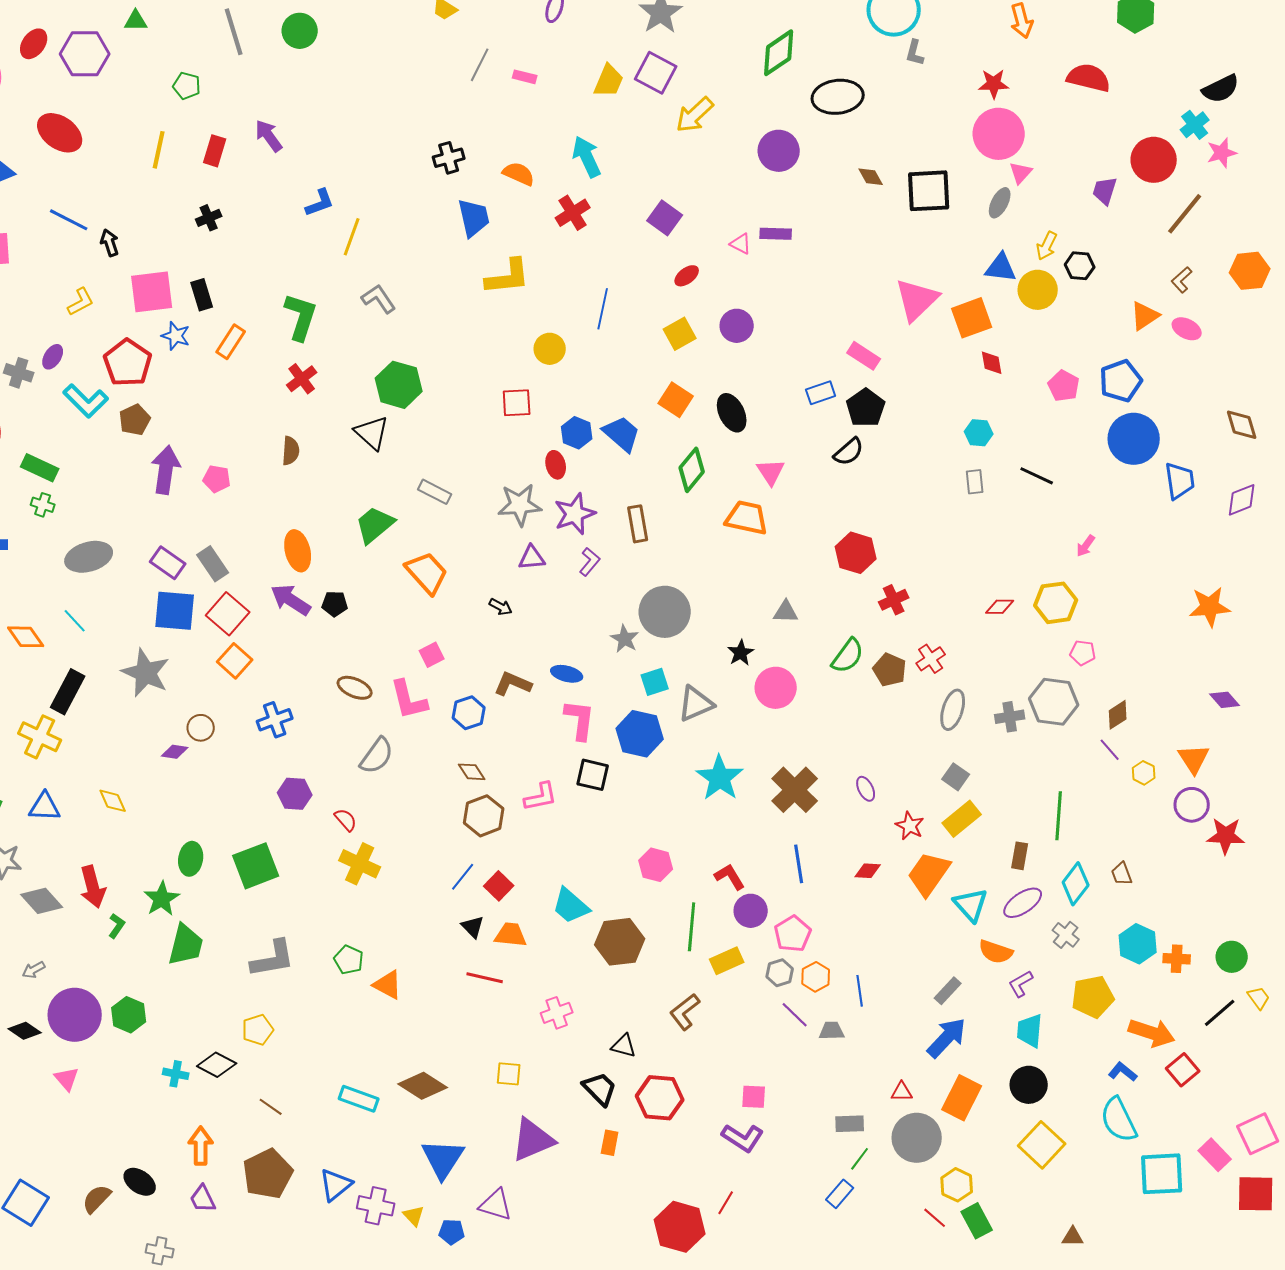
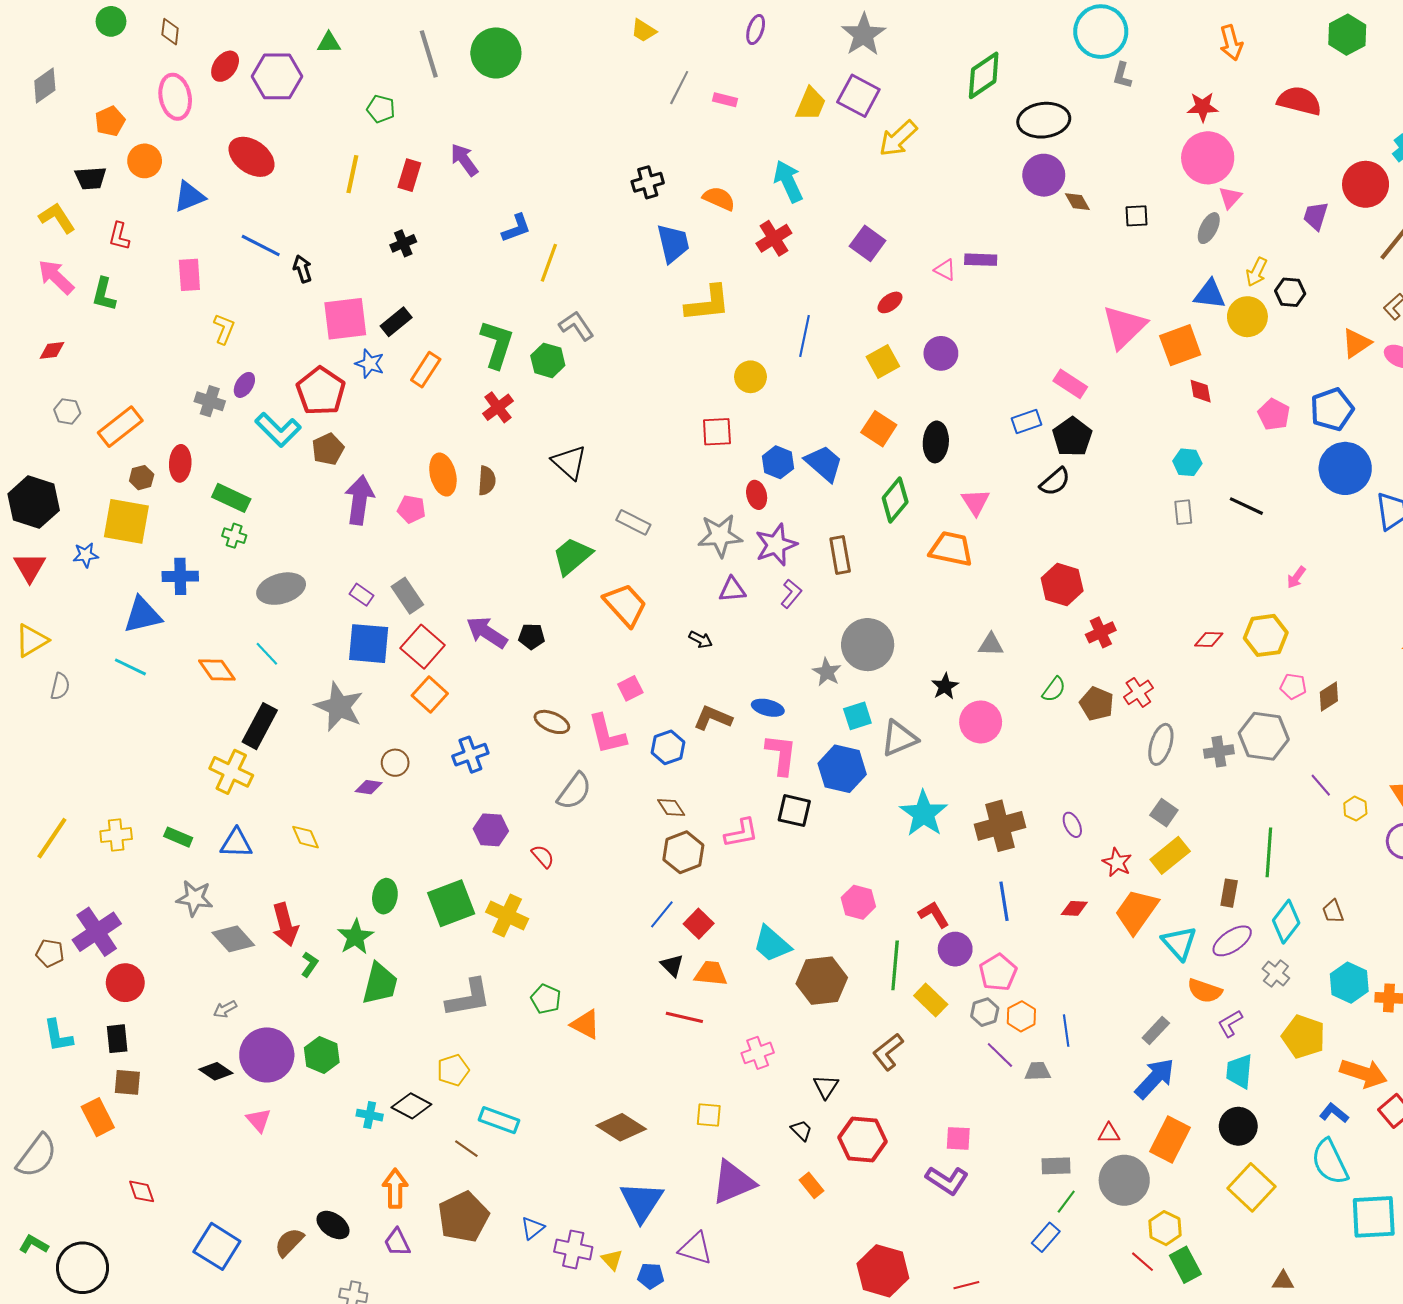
green circle: (300, 31) -> (496, 53), size x1.4
purple circle: (779, 151) -> (1044, 175), moved
black square: (929, 191) -> (1136, 216), size x0.5
black rectangle: (202, 295) -> (396, 322), turned 68
yellow L-shape: (81, 302) -> (224, 329), moved, turned -40
green hexagon: (399, 385) -> (548, 360), moved, size x0.7
black ellipse: (732, 413) -> (936, 442), turned 30
orange ellipse: (298, 551) -> (443, 475), moved
purple rectangle: (168, 563) -> (361, 595), size x0.7
green semicircle: (848, 656) -> (1054, 689), size x0.7
brown diamond: (1118, 715) -> (1329, 697), moved
brown cross: (795, 790) -> (1000, 826), turned 30
yellow cross: (360, 864) -> (507, 915), moved
yellow rectangle: (727, 961) -> (931, 1000), turned 68
yellow pentagon: (1093, 997) -> (1303, 1037), turned 30
black triangle: (624, 1046) -> (826, 1087), turned 48
black trapezoid: (600, 1089) -> (801, 1130), size x0.6
cyan rectangle: (359, 1099) -> (499, 1120), moved
orange rectangle: (610, 1143) -> (812, 1185), turned -50
blue triangle: (336, 1185) -> (533, 1228), size x0.7
red line: (726, 1203) -> (966, 1285), moved, turned 45

